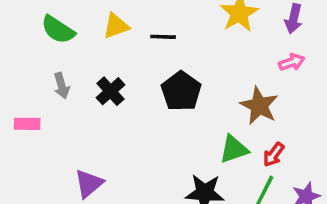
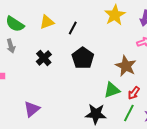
black line: (163, 37) -> (73, 28), turned -64
gray arrow: (62, 86) -> (11, 46), moved

